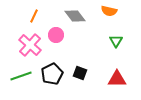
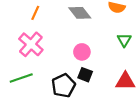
pink circle: (56, 35) -> (82, 52), moved
black pentagon: (52, 74) -> (63, 86), moved

